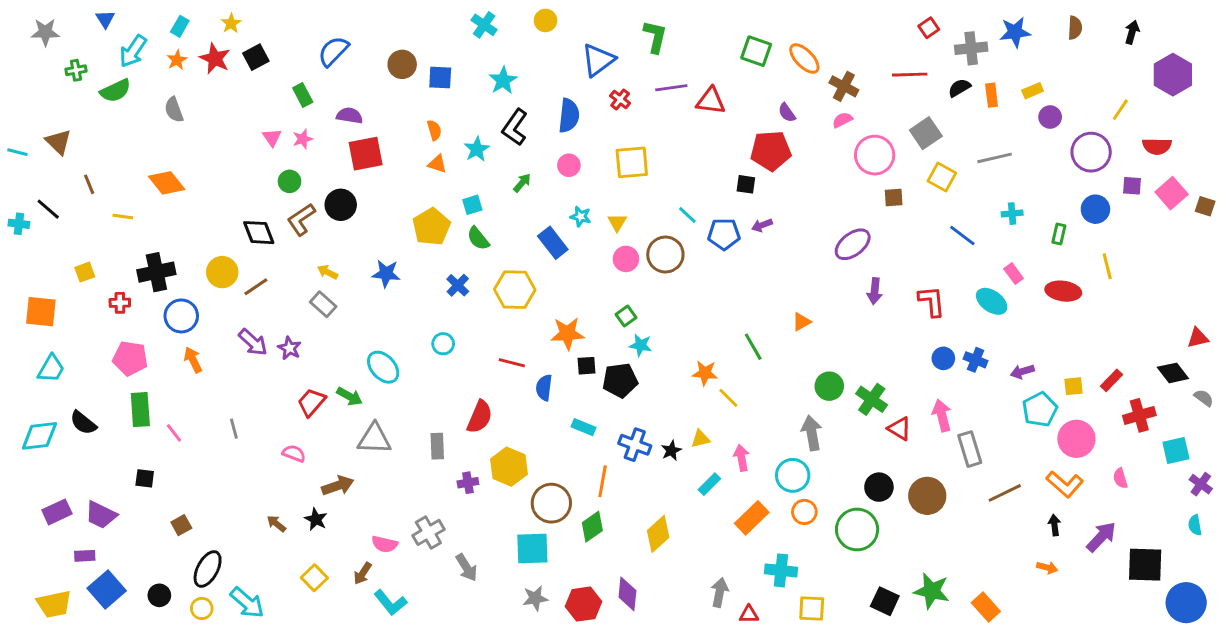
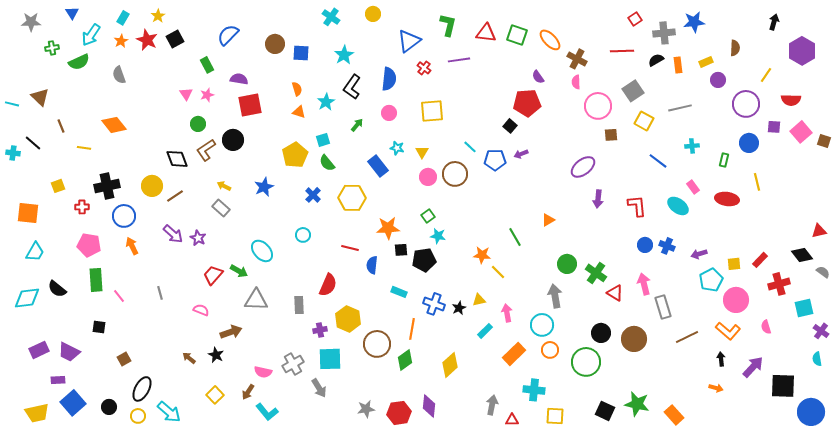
brown semicircle: (1075, 28) -> (735, 48), moved
red triangle: (711, 101) -> (486, 33), moved
pink semicircle: (842, 120) -> (576, 82), turned -64
black square: (746, 184) -> (510, 126), turned 32
blue star: (386, 274) -> (264, 187), turned -30
cyan square: (532, 549) -> (330, 359), moved

